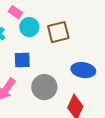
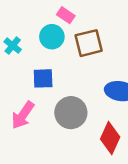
pink rectangle: (15, 12) -> (66, 15), moved

